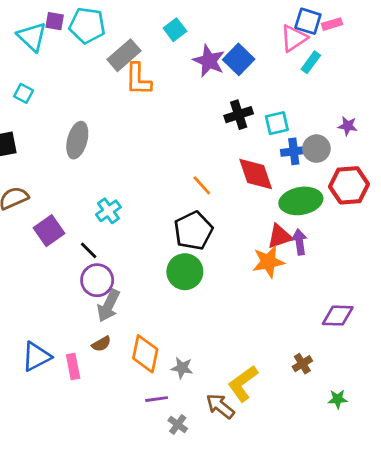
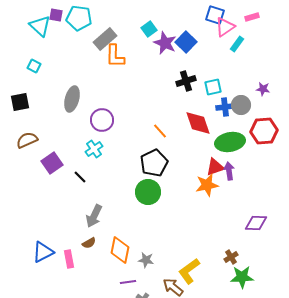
blue square: (308, 21) -> (215, 15), moved
cyan square: (175, 30) -> (149, 29), moved
purple circle: (97, 280) -> (102, 120), moved
green star: (338, 399) -> (242, 277), moved, size x1.6

